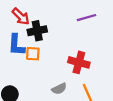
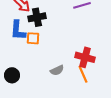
red cross: (79, 62) -> (85, 57), moved

